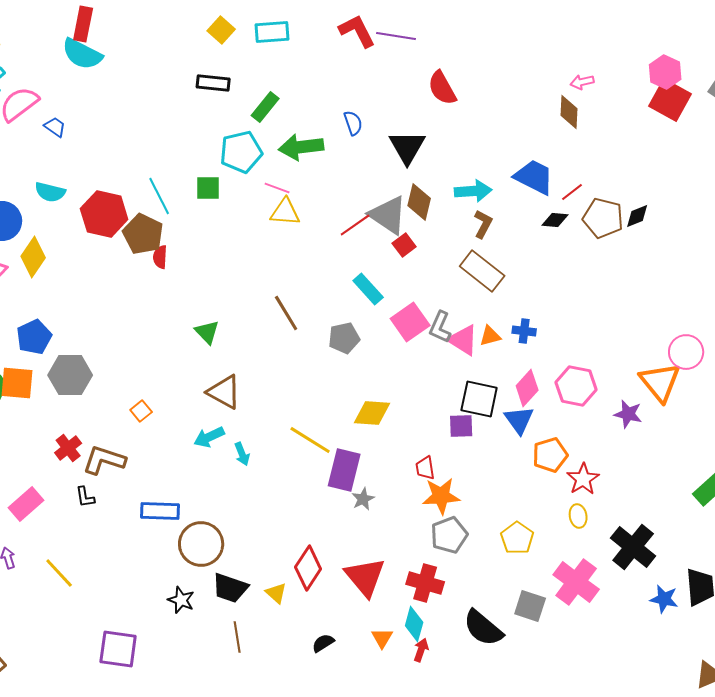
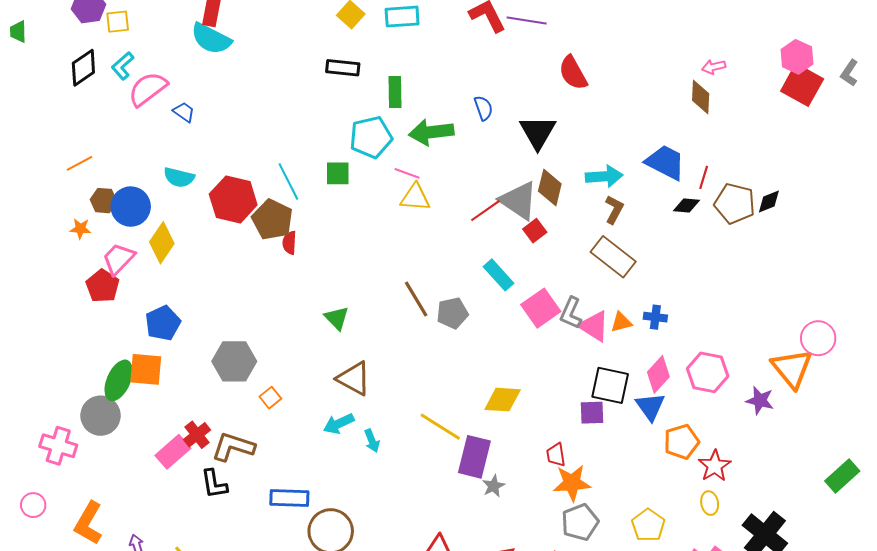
green rectangle: (265, 107) -> (395, 92), turned -40
red line: (572, 192) -> (704, 177), turned -35
gray pentagon: (344, 338) -> (452, 313), moved
gray hexagon: (70, 375) -> (234, 361), moved
black L-shape: (85, 497) -> (214, 484), size x1.4
pink rectangle: (26, 504) -> (173, 452), moved

